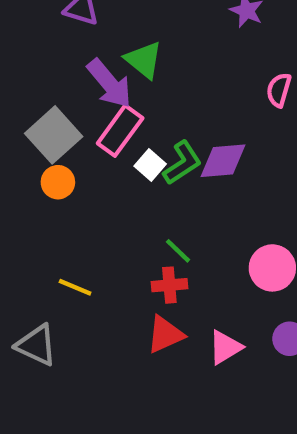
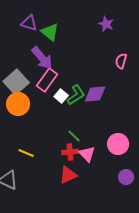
green triangle: (144, 60) -> (50, 32), moved
orange circle: (58, 182) -> (18, 104), size x1.5
pink triangle: (225, 347) -> (87, 154), moved, turned -42

